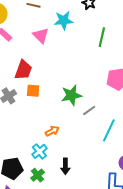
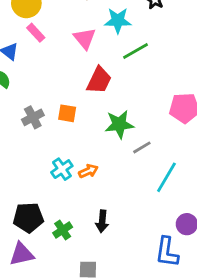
green line: (102, 37) -> (135, 51), moved, turned 42
red trapezoid: (23, 70) -> (99, 80), moved
cyan cross: (39, 151) -> (62, 169), moved

